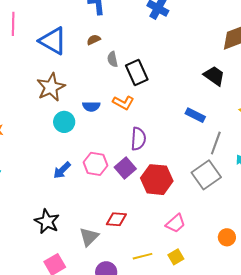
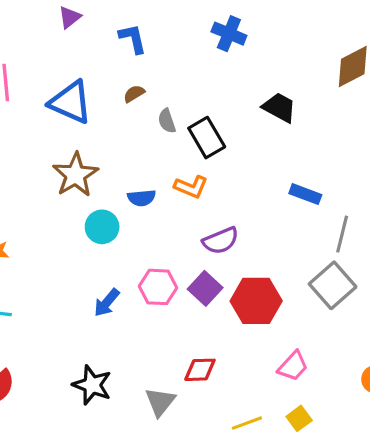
black trapezoid: (214, 76) -> (279, 107), moved
purple semicircle: (138, 139) -> (221, 241), turned 70

